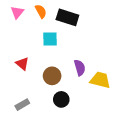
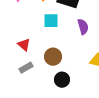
purple semicircle: (80, 68) -> (83, 27), moved
gray rectangle: (22, 105) -> (26, 68), moved

